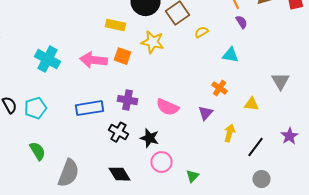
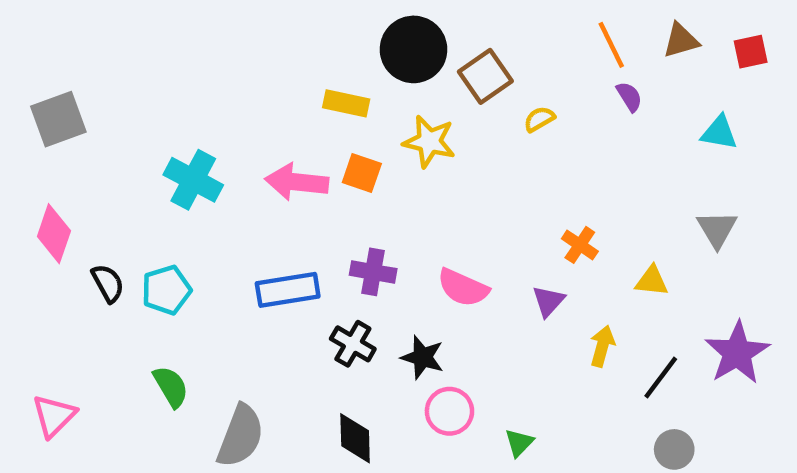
cyan triangle: (230, 55) -> (719, 133), moved
purple star: (290, 136) -> (737, 353), size x1.6
black diamond: (120, 174) -> (355, 438), turned 30

